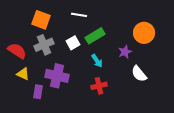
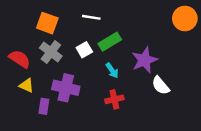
orange circle: (144, 33) -> (185, 18), moved
gray cross: (44, 45) -> (51, 52), turned -30
purple star: (125, 52) -> (144, 60), size x1.6

